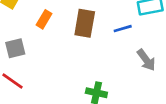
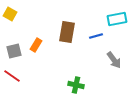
orange rectangle: (44, 19) -> (36, 45), moved

